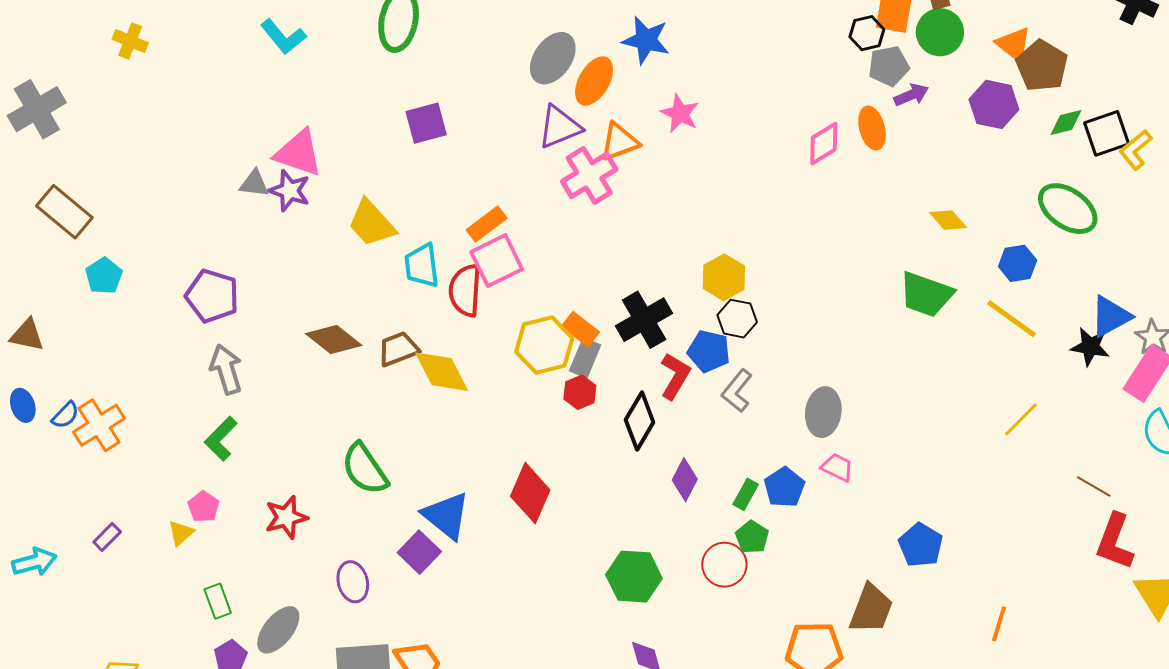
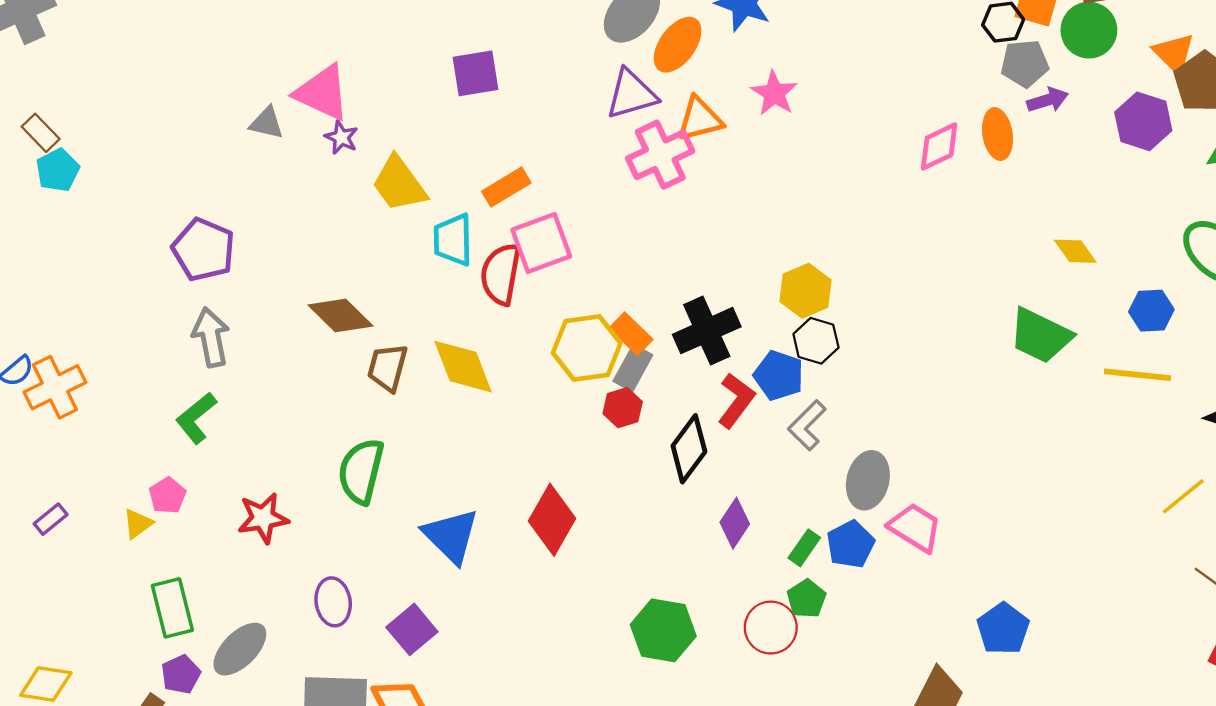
purple star: (290, 191) -> (341, 137), moved, size x0.7
brown rectangle: (64, 212) -> (41, 133), size x0.6
orange rectangle: (487, 224) -> (506, 187), moved
cyan pentagon: (104, 276) -> (58, 170), moved
yellow line: (1012, 319) -> (1138, 375), turned -36
brown trapezoid: (398, 349) -> (387, 367), moved, turned -60
gray ellipse: (823, 412) -> (868, 480), moved
yellow line: (1021, 419) -> (1183, 496), moved
pink trapezoid: (837, 467) -> (915, 528), size x1.4
green semicircle: (365, 469) -> (361, 471), turned 42
purple square: (419, 552) -> (412, 629), moved
green rectangle: (218, 601) -> (172, 608), size x1.4

